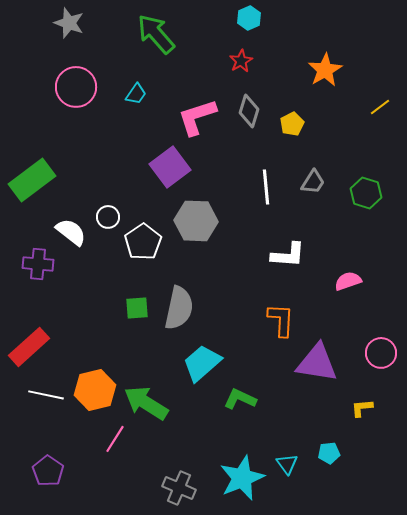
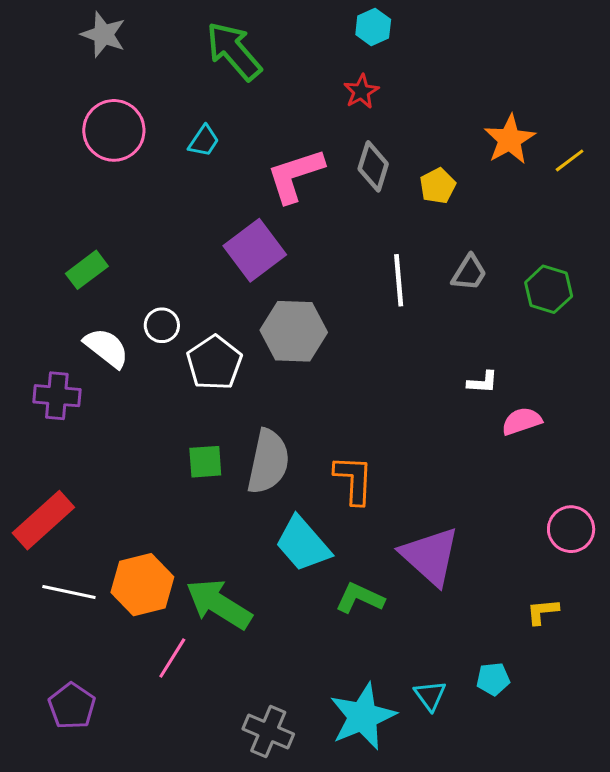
orange star: (325, 70) -> (510, 139), moved
green rectangle: (32, 180) -> (87, 270), moved, size x0.6
white L-shape: (288, 255) -> (483, 382), moved, size x0.6
orange L-shape: (281, 320) -> (354, 480), moved
cyan trapezoid: (202, 363) -> (303, 544), turned -90
purple triangle: (317, 363) -> (430, 556), moved, turned 33

